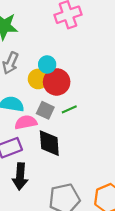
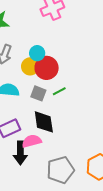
pink semicircle: (26, 122) -> (32, 141), moved

